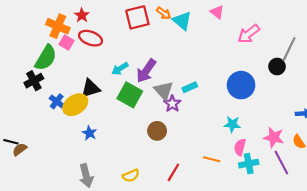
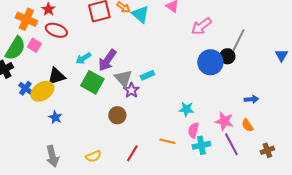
pink square: (67, 43) -> (34, 45), moved
blue circle: (241, 85) -> (210, 62), moved

